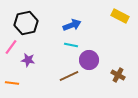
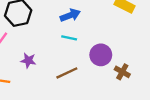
purple star: (28, 60) -> (28, 61), moved
purple circle: (89, 60) -> (101, 55), moved

